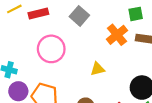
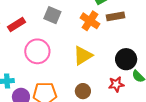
yellow triangle: (98, 69) -> (83, 56), size x1.5

